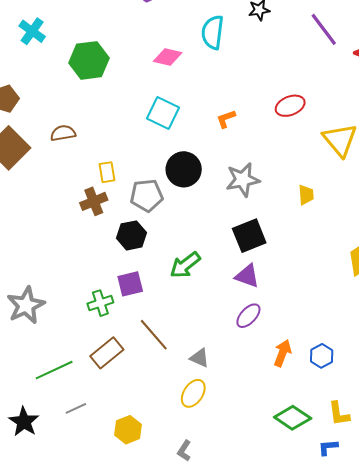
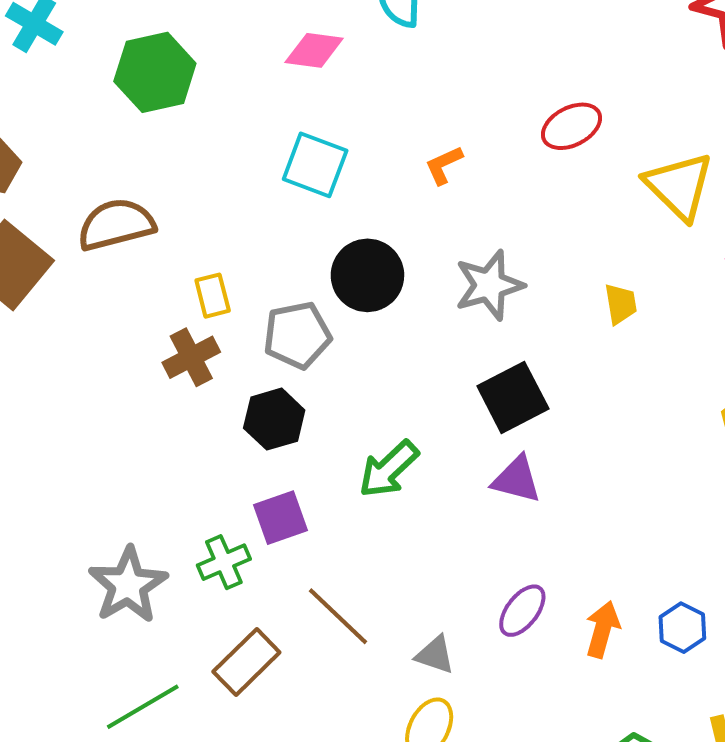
brown semicircle: (63, 133) -> (116, 225), size x1.5
gray star: (26, 305) -> (128, 585), moved
purple ellipse: (248, 316) -> (522, 611), moved

